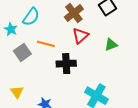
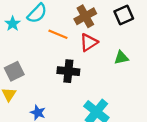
orange line: (46, 44) -> (58, 34), moved
gray square: (22, 52) -> (14, 71), moved

